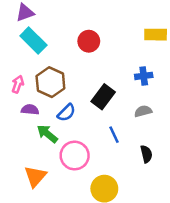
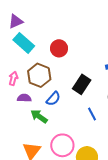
red circle: (89, 41) -> (59, 48), moved
pink circle: (75, 156) -> (62, 145), moved

